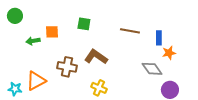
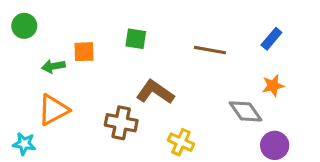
blue rectangle: (159, 38) -> (271, 39), moved, turned 40
brown cross: (67, 67) -> (121, 123), moved
orange triangle: (36, 81) -> (53, 110), moved
yellow cross: (99, 88) -> (181, 142), moved

